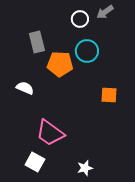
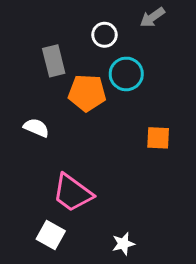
white circle: (80, 19) -> (104, 35), moved

